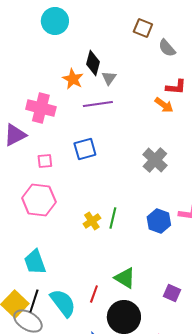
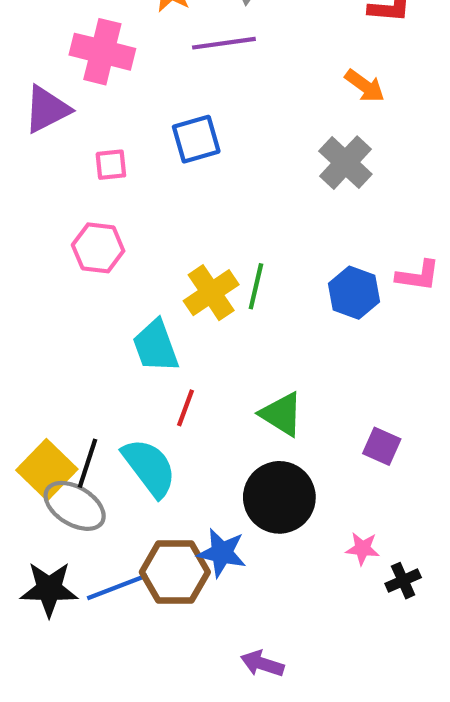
orange arrow: (164, 105) -> (365, 86), moved
pink hexagon: (39, 200) -> (98, 248), size x0.7
yellow cross: (92, 221) -> (211, 293), size x1.4
cyan trapezoid: (35, 262) -> (156, 346), moved
red line: (94, 294) -> (186, 408), moved

